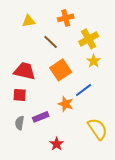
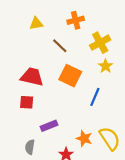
orange square: (61, 70) -> (70, 76), turned -30
blue line: (84, 90) -> (95, 97), turned -30
orange star: (66, 104) -> (84, 138), moved
gray semicircle: (20, 123) -> (30, 147), moved

